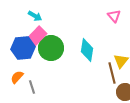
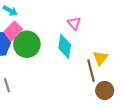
pink triangle: (114, 16) -> (74, 23), moved

